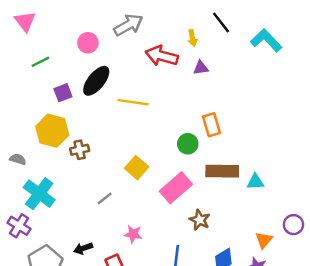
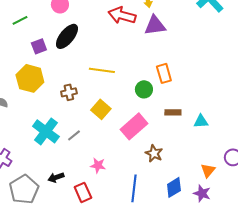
purple triangle: (201, 68) -> (155, 25), size x1.6
yellow line: (133, 102) -> (102, 70), moved
brown cross: (80, 150) -> (69, 92), moved
brown rectangle: (222, 171) -> (173, 112), size x0.6
cyan cross: (39, 194) -> (46, 131), moved

